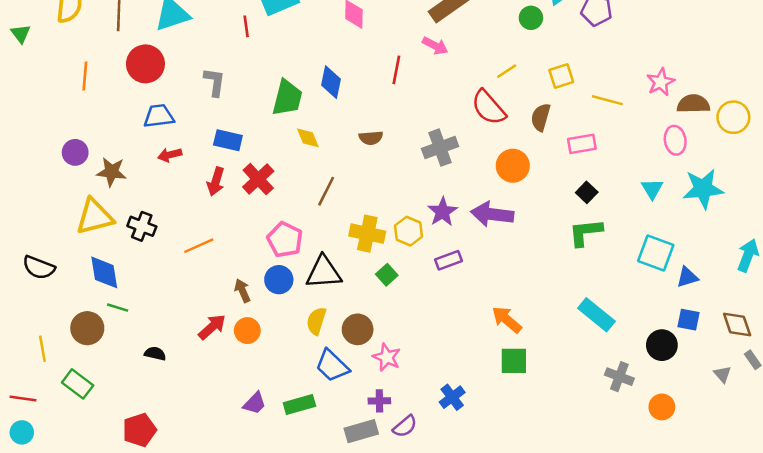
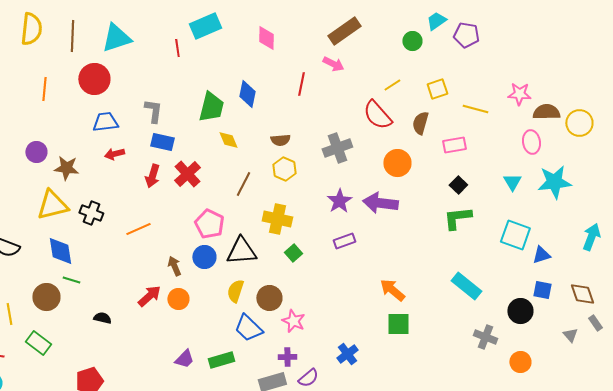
gray L-shape: (215, 82) -> (153, 111), moved
pink star: (661, 82) -> (519, 94), turned 30
yellow hexagon: (409, 231) -> (284, 169), moved

